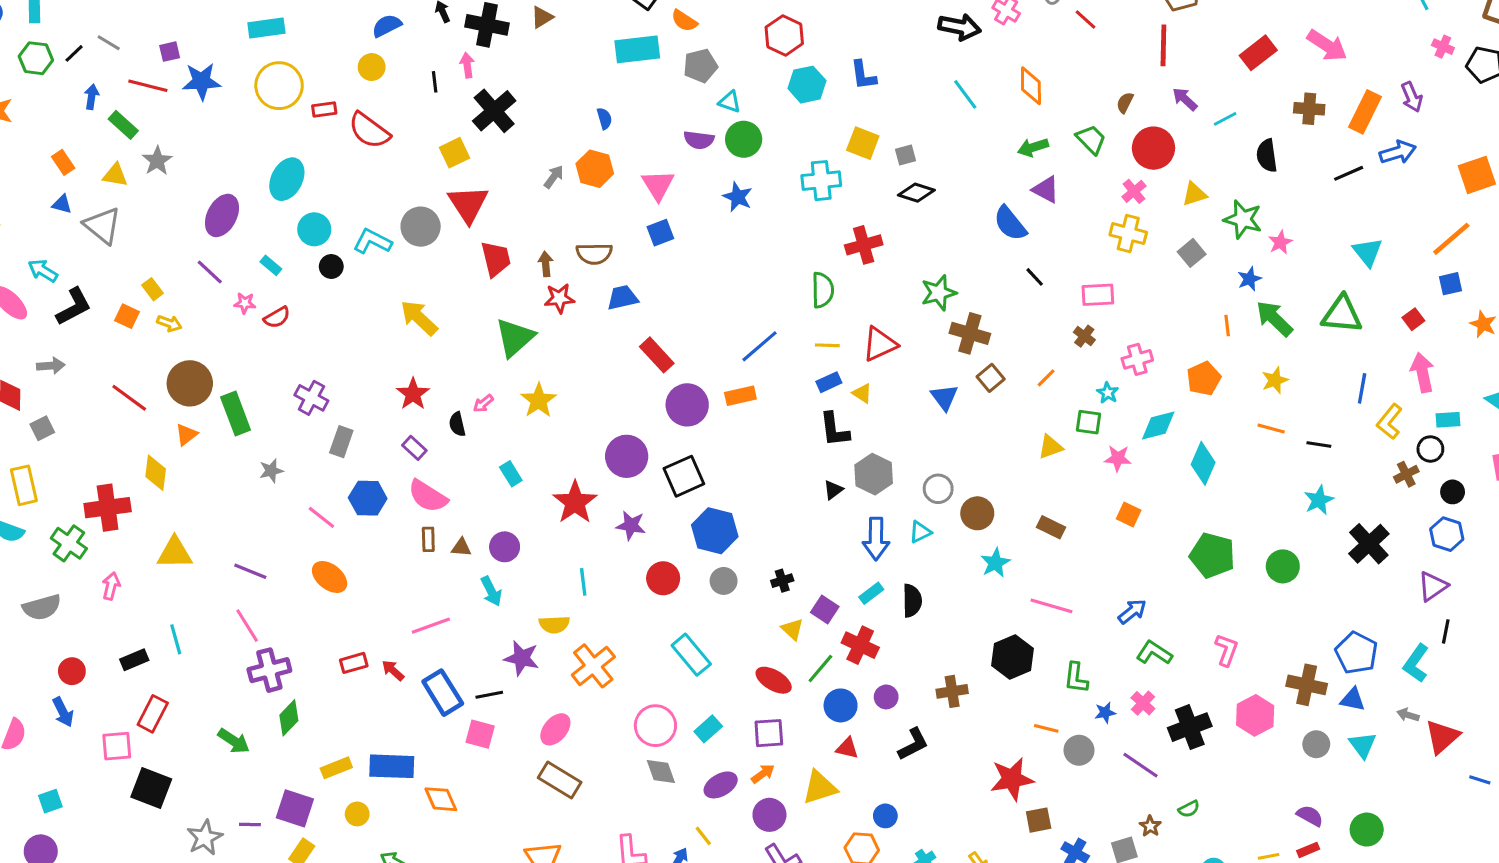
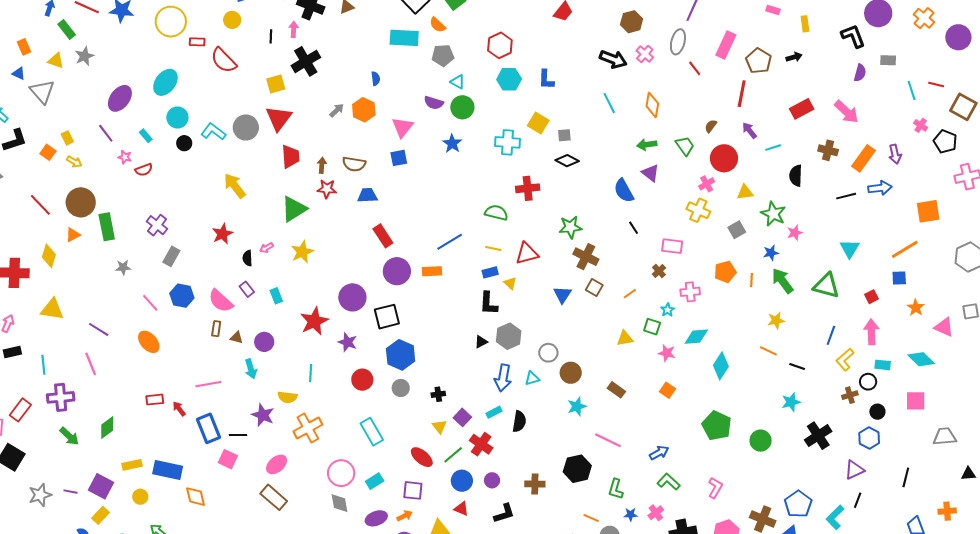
green semicircle: (823, 290) -> (496, 213), turned -85
brown square: (991, 378) -> (594, 287), turned -30
orange pentagon: (1204, 379) -> (725, 272), moved
purple rectangle: (414, 448) -> (247, 289), moved
black rectangle: (134, 660) -> (12, 352), moved
purple cross: (269, 670) -> (61, 397), moved

